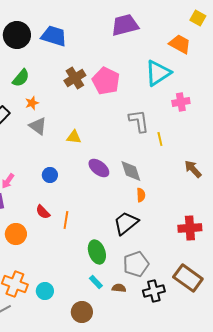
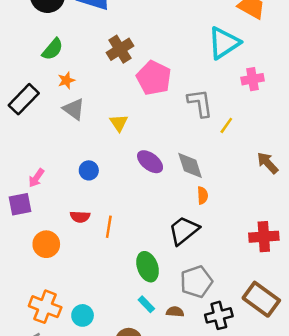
pink pentagon: (106, 81) -> (154, 78), moved
yellow triangle: (74, 137) -> (119, 123), turned 49
yellow line: (160, 139) -> (226, 125), turned 48
red semicircle: (43, 212) -> (80, 217), turned -42

